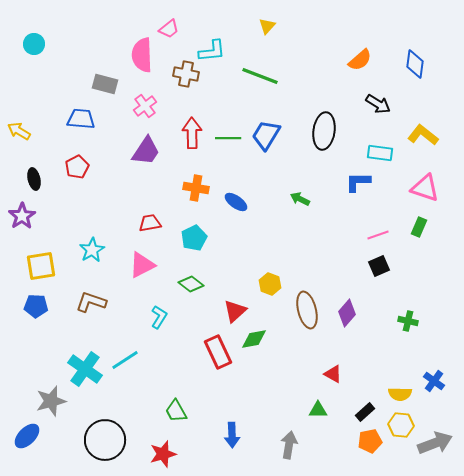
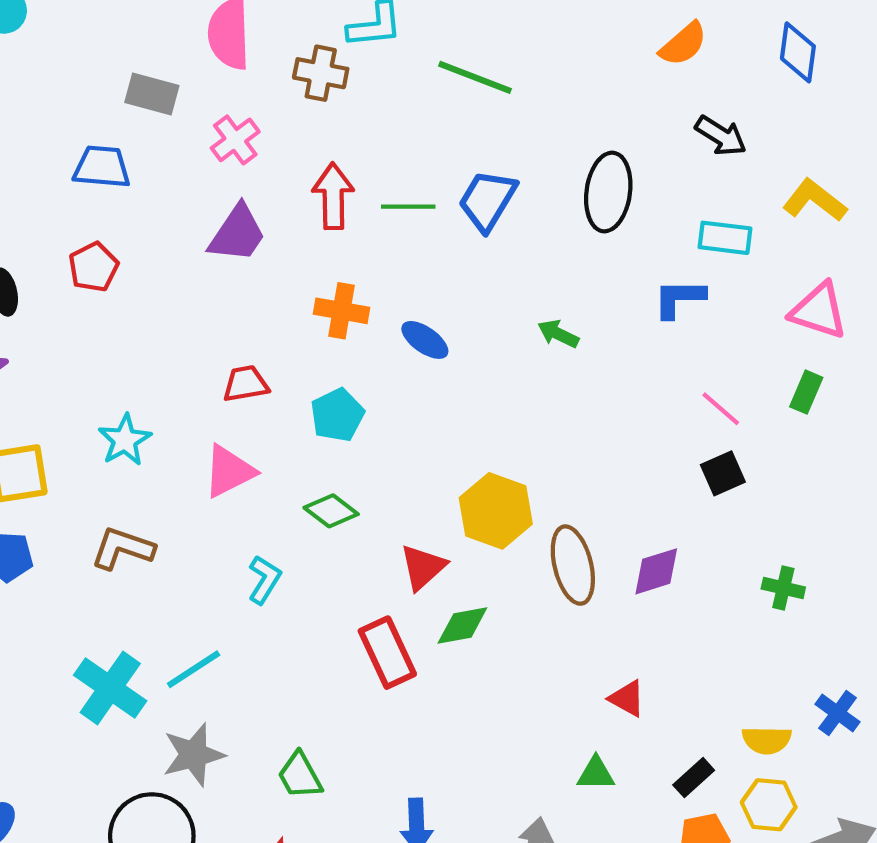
pink line: (378, 235) -> (721, 409), turned 60
yellow hexagon: (270, 284) -> (496, 511), size x1.6
purple diamond: (347, 313) -> (656, 571), turned 32
gray star: (51, 401) -> (194, 755), moved

